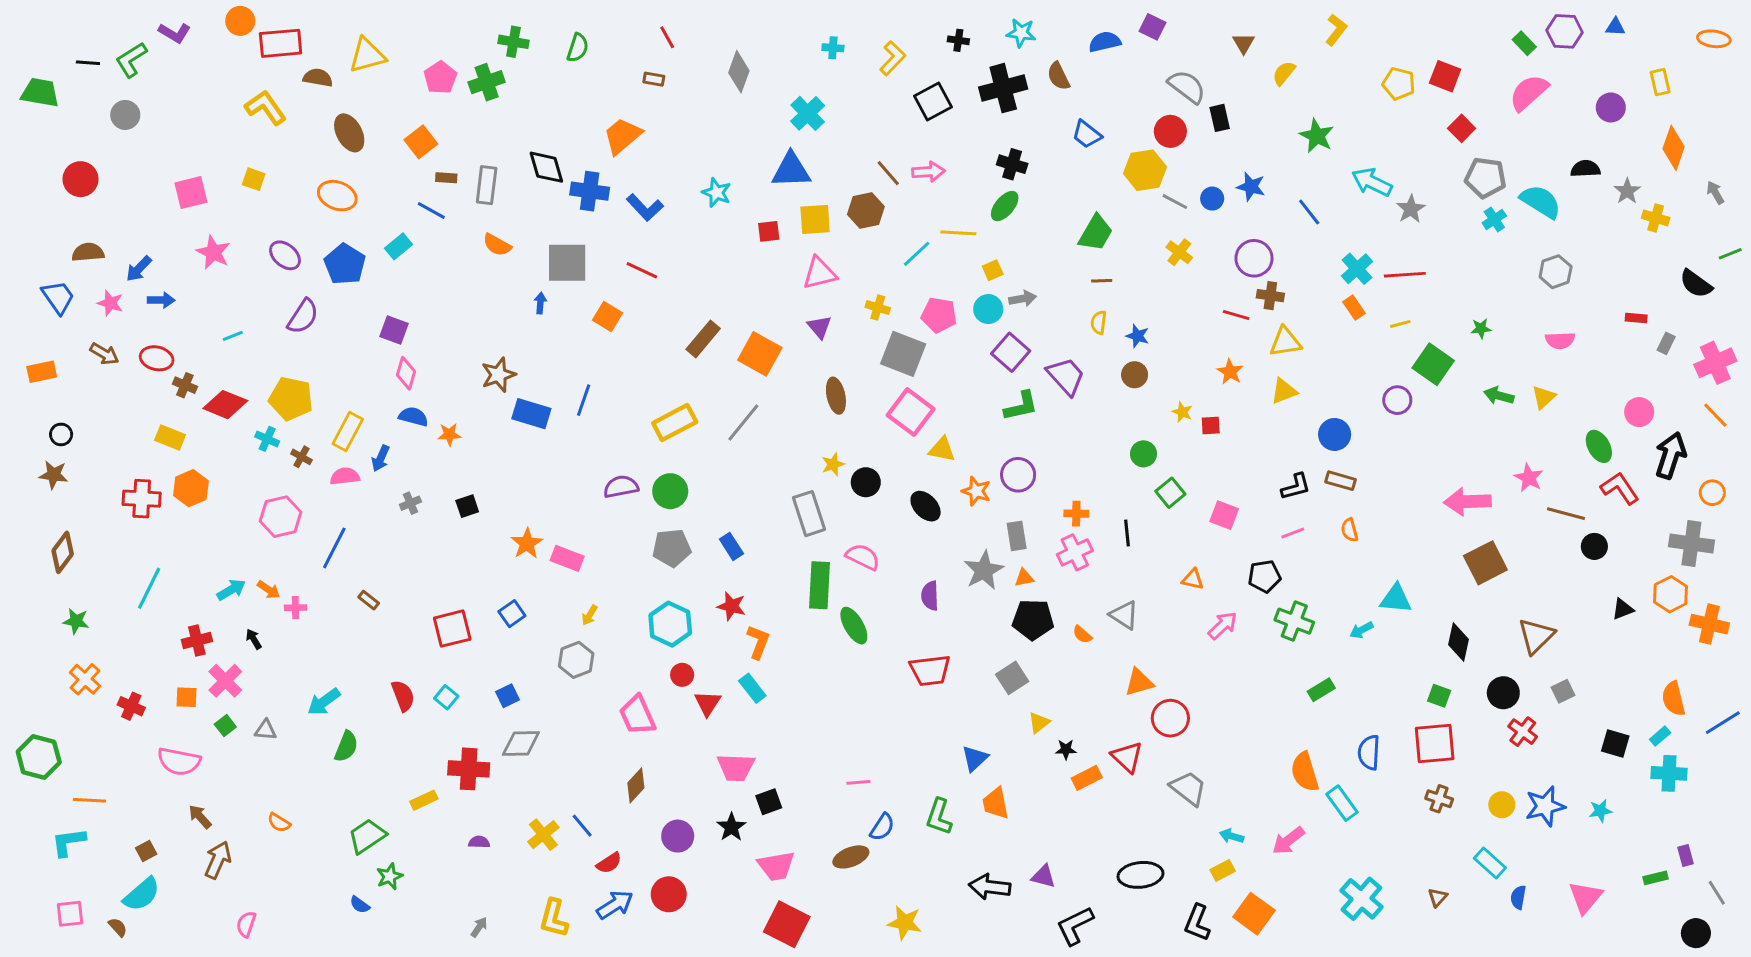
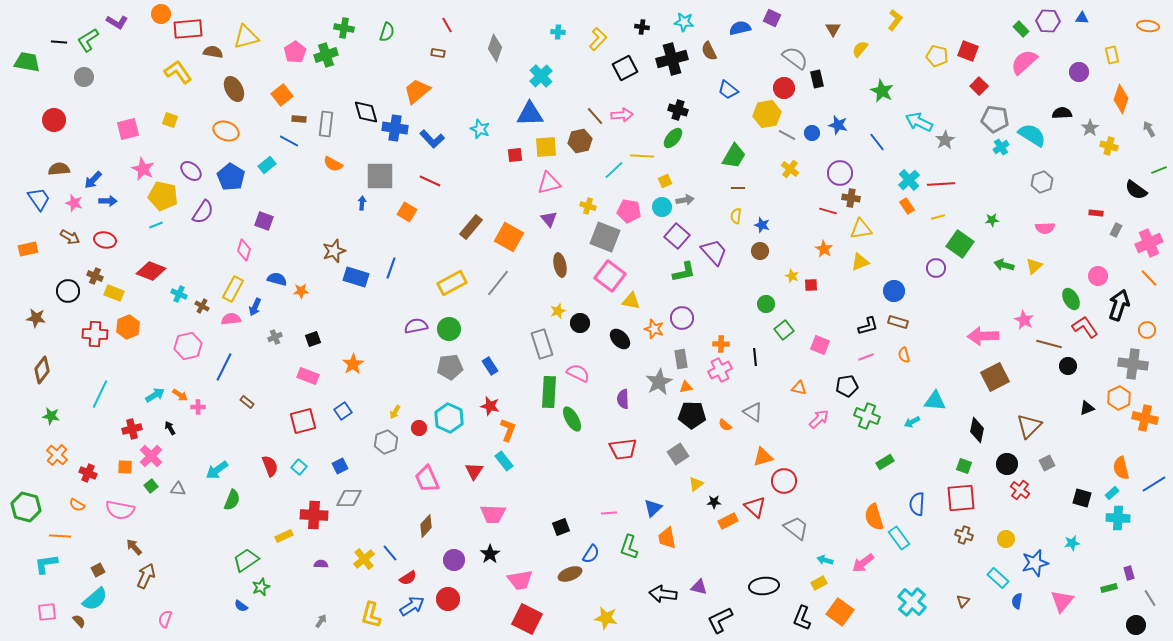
pink diamond: (406, 373) -> (244, 250), moved
brown cross: (185, 385) -> (95, 276), moved
yellow pentagon: (291, 399) -> (163, 196), moved
black circle: (61, 434) -> (68, 291), moved, size x1.5
pink rectangle: (567, 558) -> (308, 376), moved
red circle: (682, 675) -> (419, 428), moved
pink line: (858, 782) -> (609, 513), moved
black square: (769, 802) -> (561, 527), moved
blue star: (1545, 806) -> (1035, 563), moved
orange semicircle: (279, 823) -> (77, 505), moved

